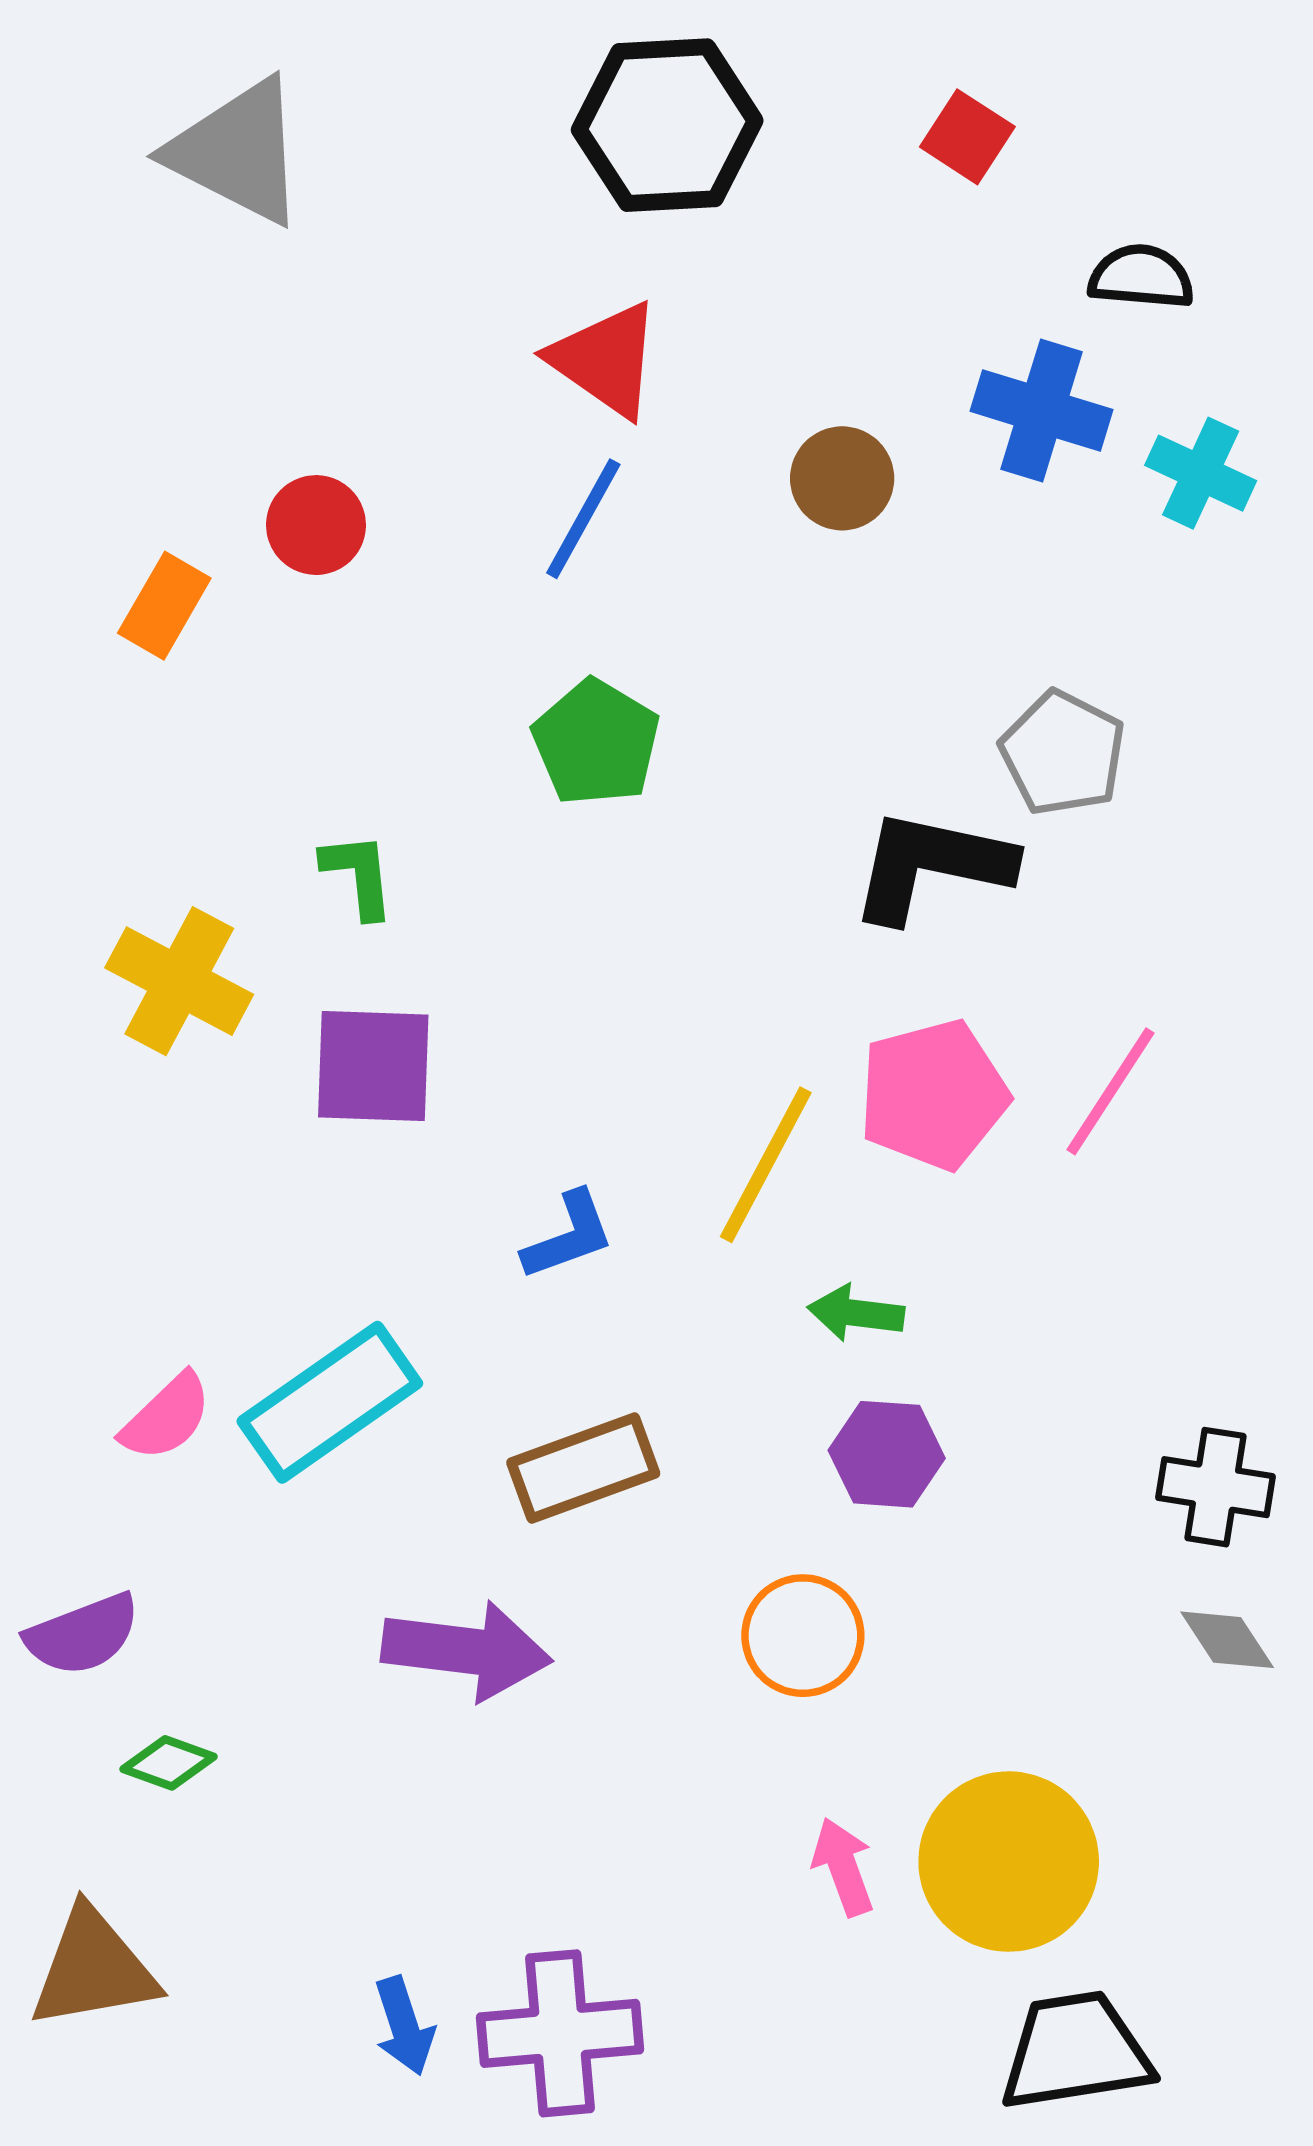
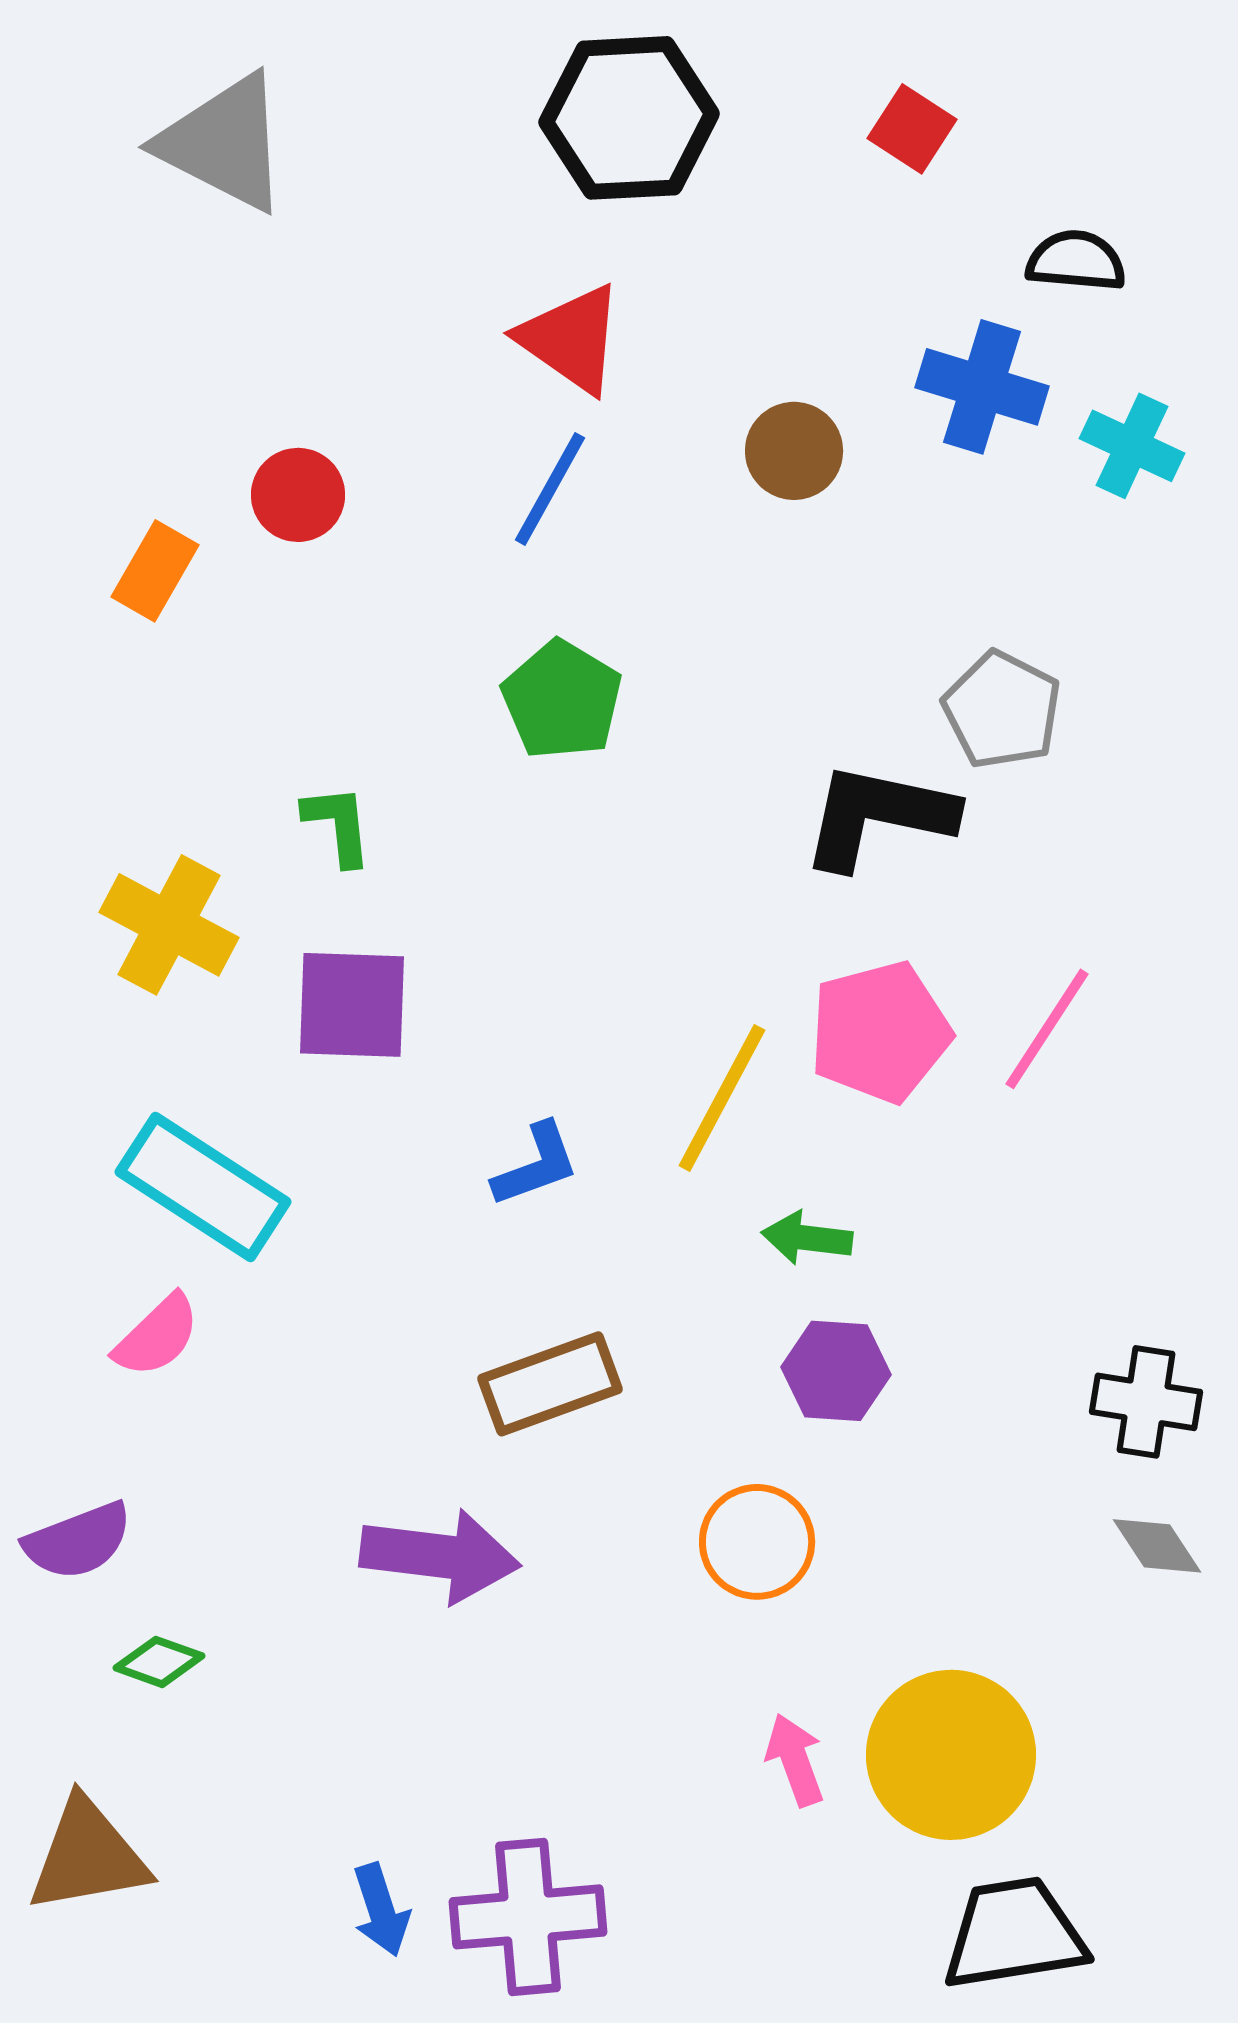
cyan rectangle: (330, 1402) -> (203, 1187), moved, turned 68

